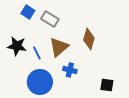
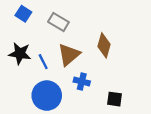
blue square: (28, 12) -> (23, 14), moved
black square: (107, 85) -> (114, 99), moved

